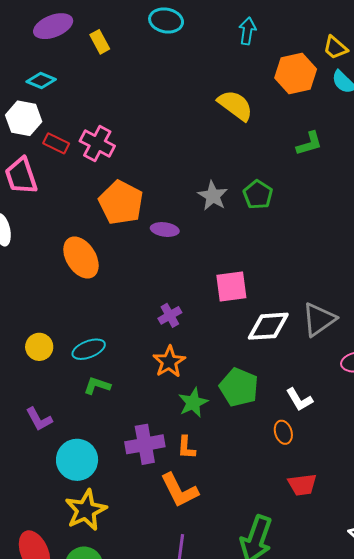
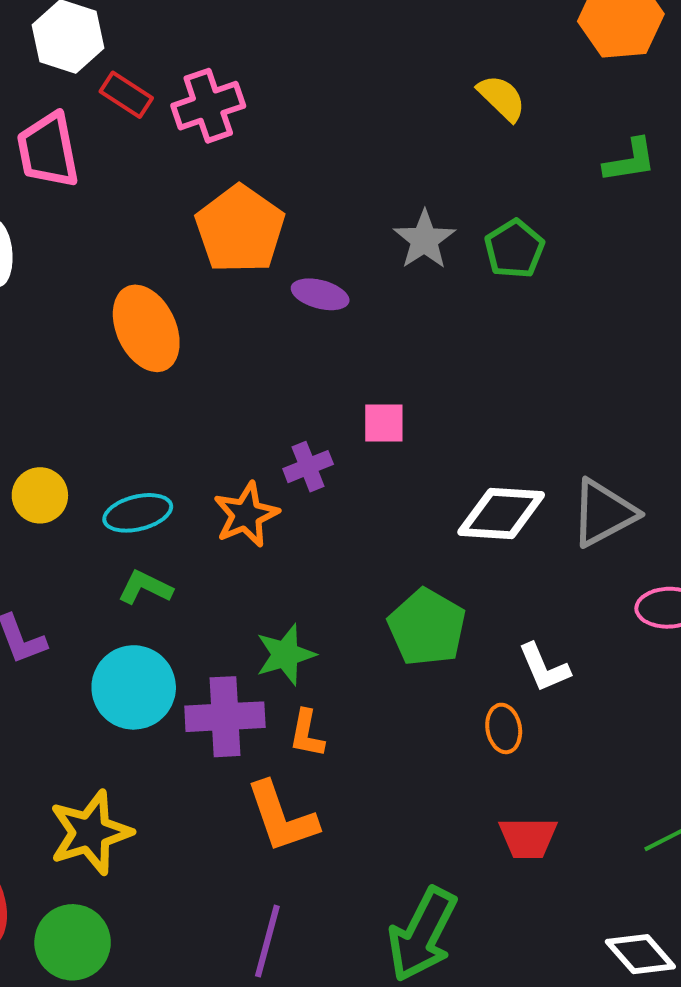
yellow semicircle: (235, 105) -> (502, 98), moved, size x0.7
pink cross: (97, 143) -> (208, 106), turned 36
pink square: (231, 286) -> (384, 423), moved, size x0.7
orange star: (169, 362) -> (246, 515), moved
green star: (193, 403) -> (285, 655), moved
cyan circle: (77, 460) -> (134, 687), moved

